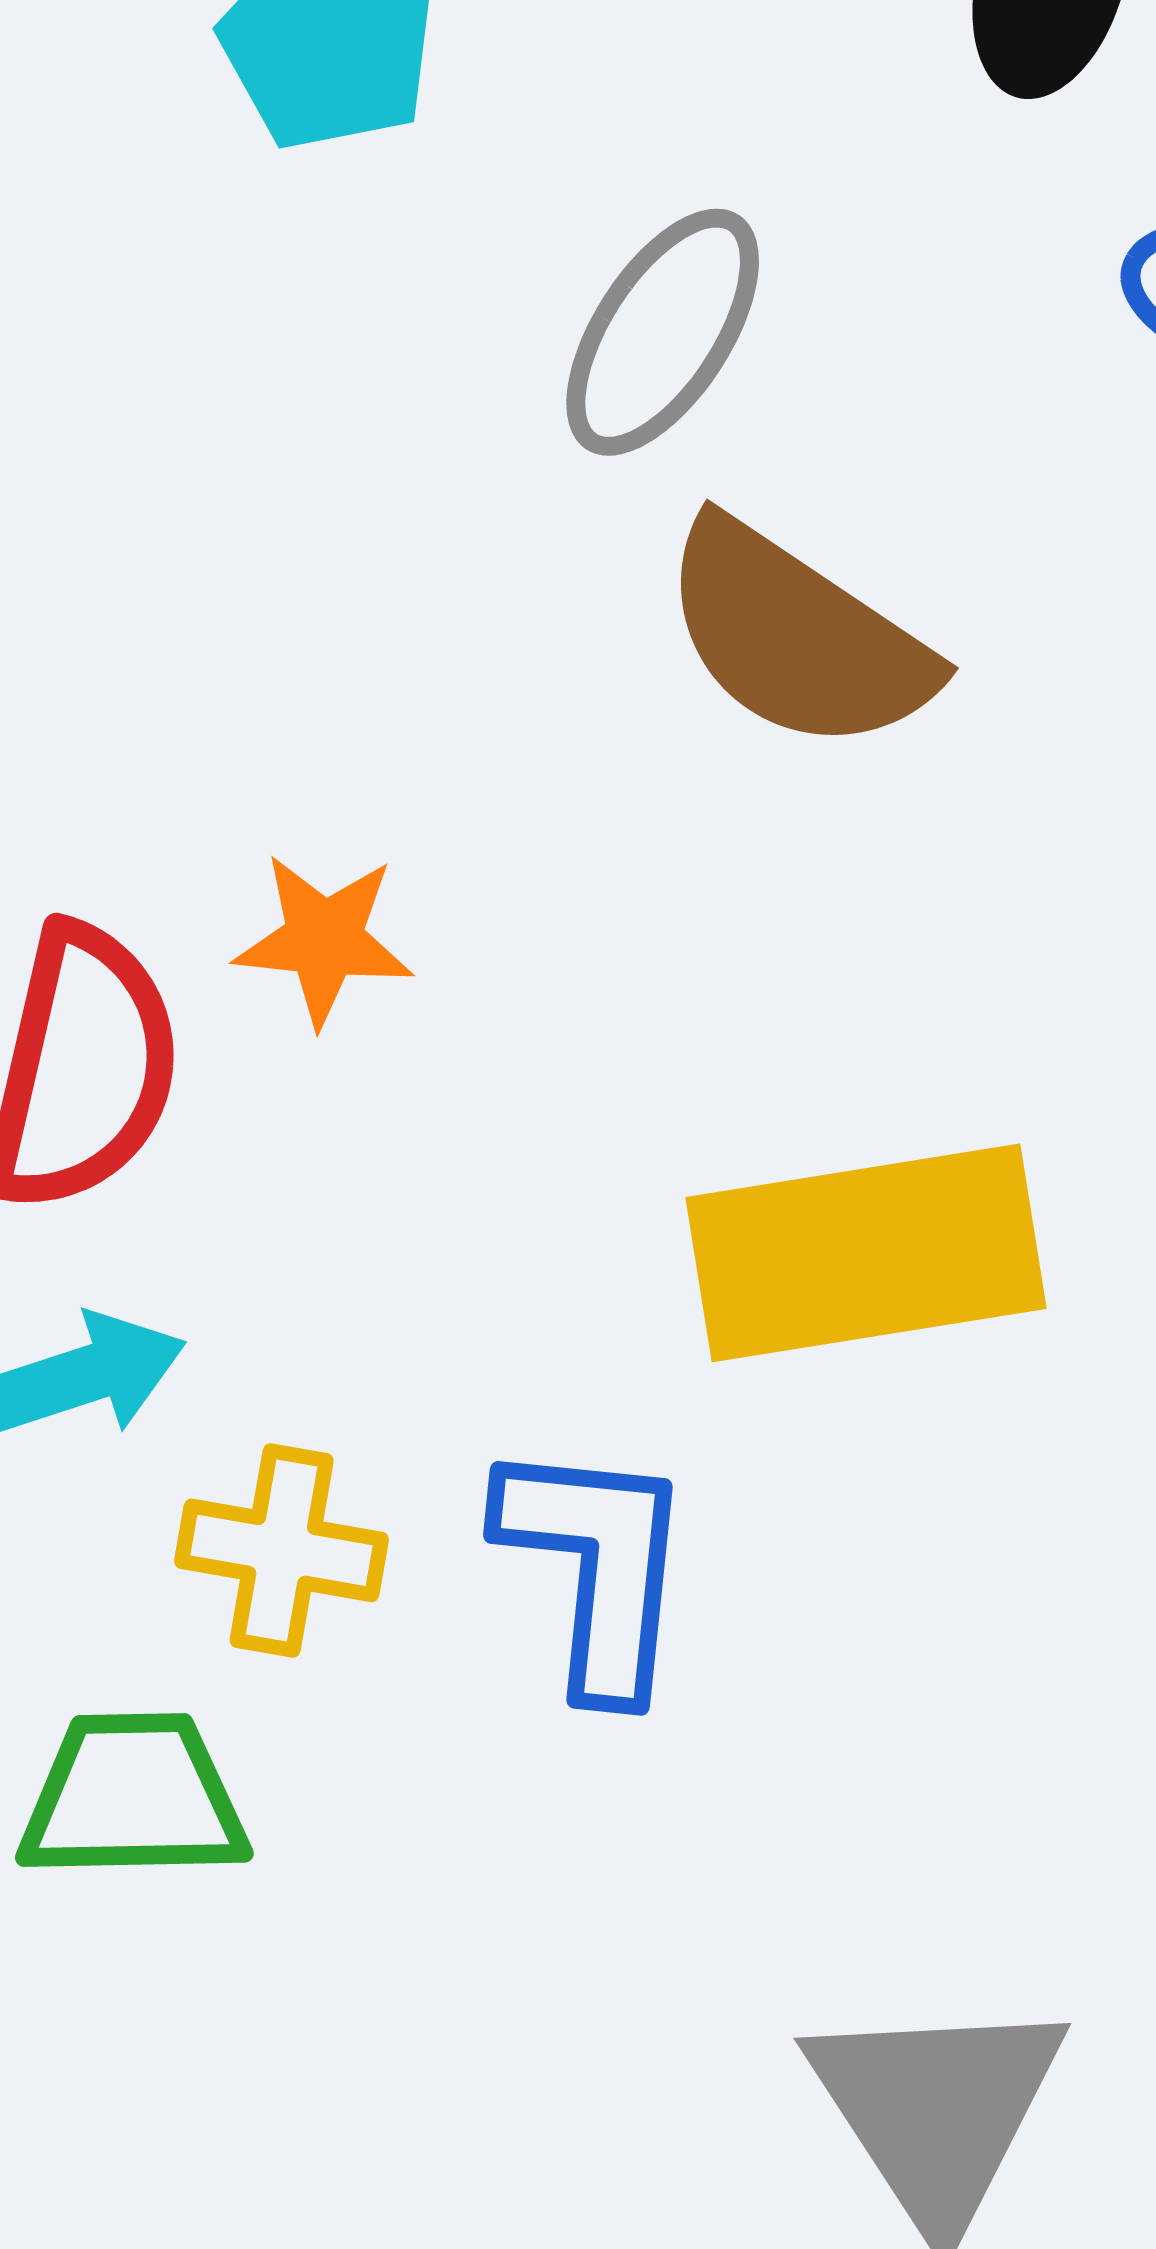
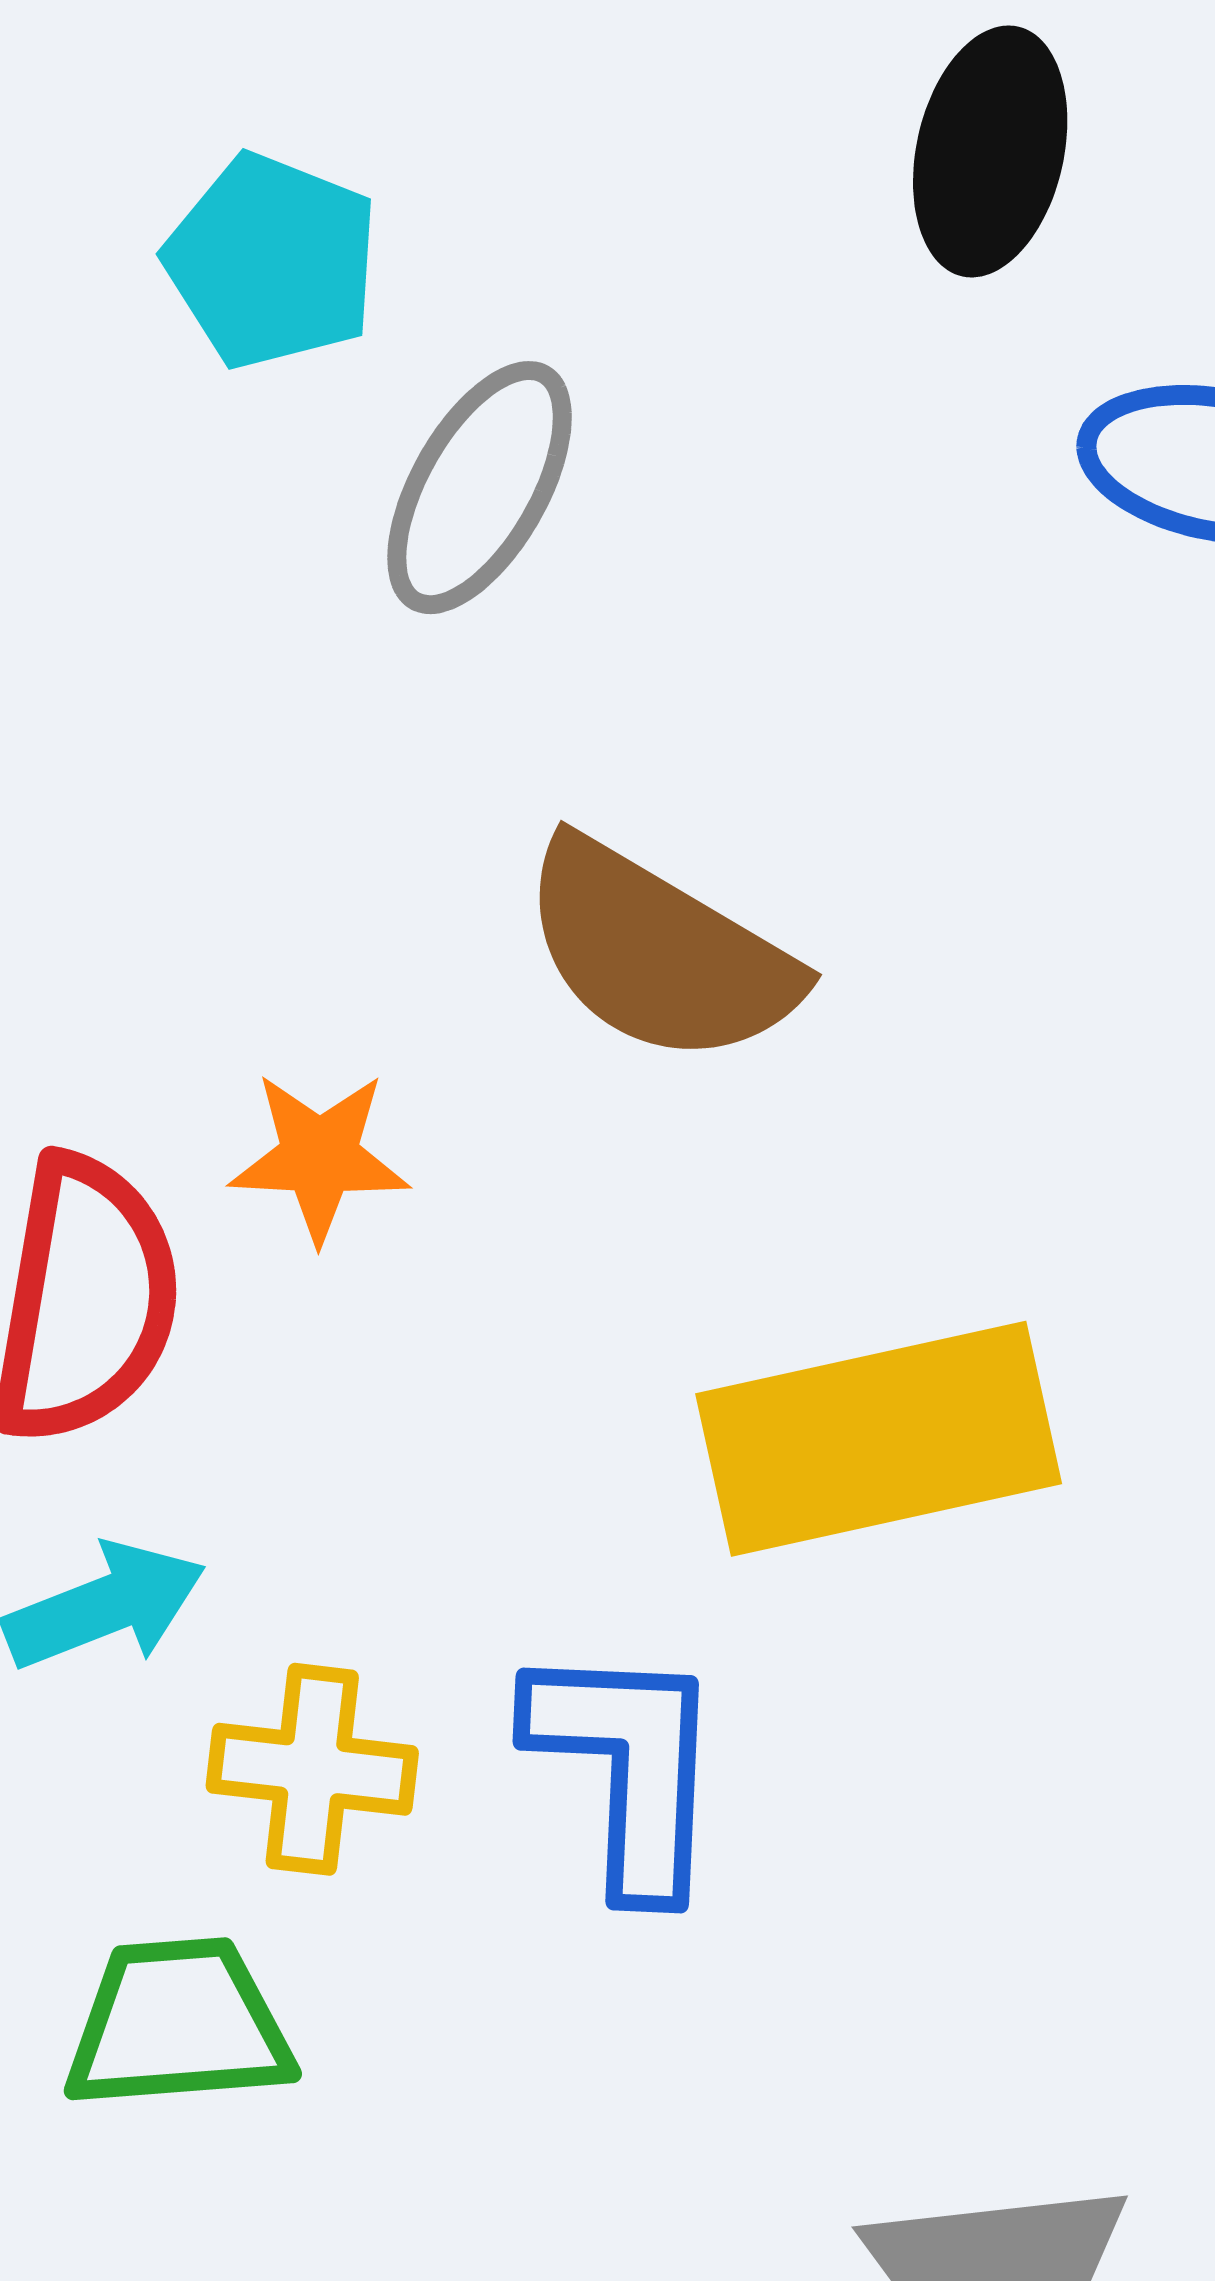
gray ellipse: (663, 332) -> (480, 488), moved
brown semicircle: (797, 637) -> (659, 952), moved

